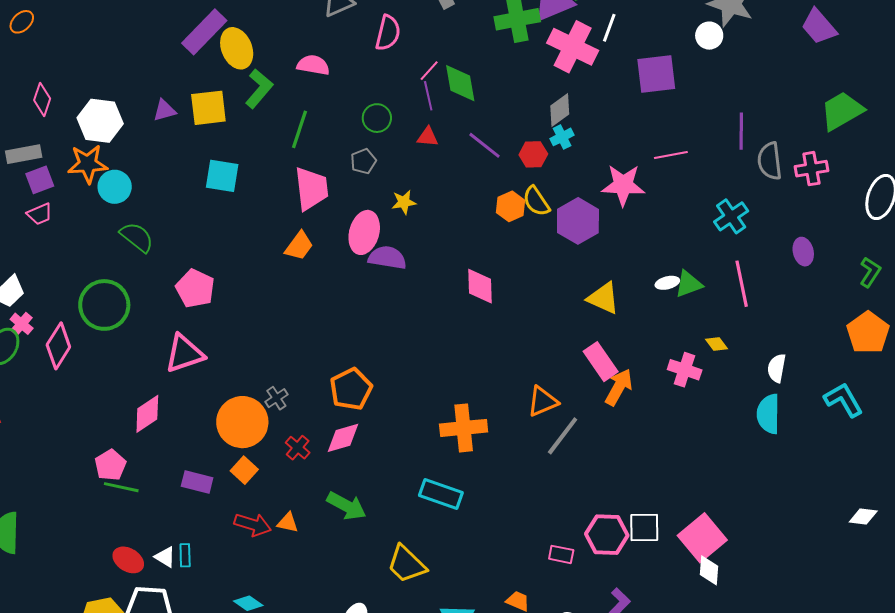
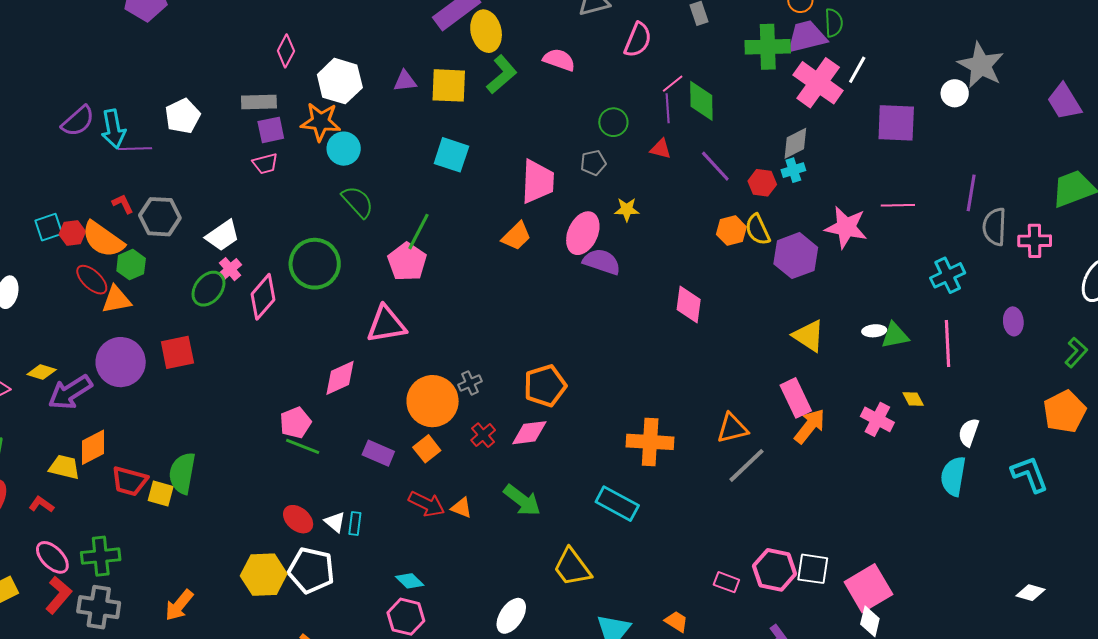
green line: (300, 129) -> (418, 232), moved

